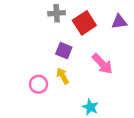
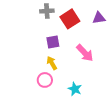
purple square: (64, 51) -> (53, 42), turned -32
pink circle: (39, 84) -> (45, 80), moved

